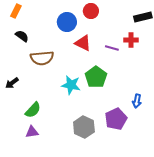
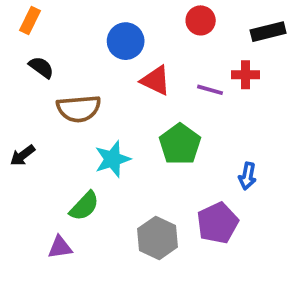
red circle: (91, 11) -> (201, 20), moved
cyan star: (71, 85) -> (112, 159), moved, turned -30
blue arrow: (137, 101) -> (247, 176), moved
green semicircle: (33, 110) -> (84, 206), moved

